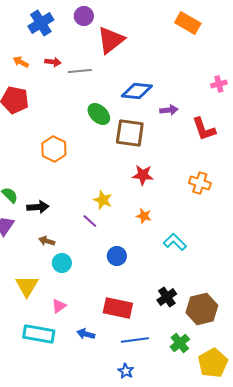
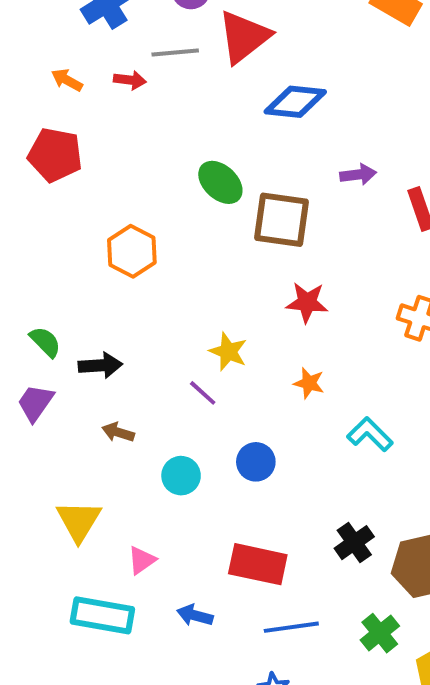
gray line: (80, 71) -> (175, 52), moved
blue diamond: (137, 91) -> (295, 102), moved
cyan circle: (62, 263) -> (181, 476), moved

